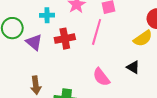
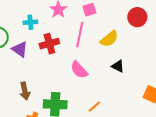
yellow semicircle: (143, 38) -> (109, 39), moved
pink semicircle: (101, 77) -> (79, 70), moved

